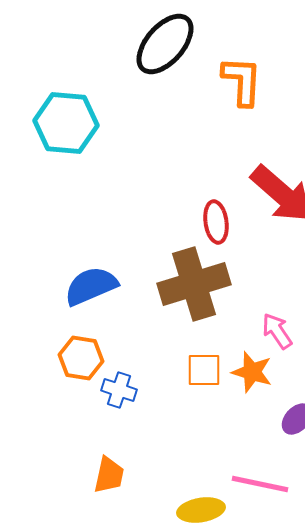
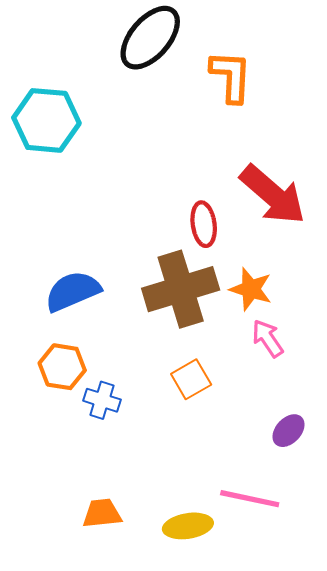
orange square: (204, 370) -> (191, 379), turned -30
orange star: (252, 372) -> (251, 289), moved
orange trapezoid: (109, 475) -> (102, 513), moved, turned -108

